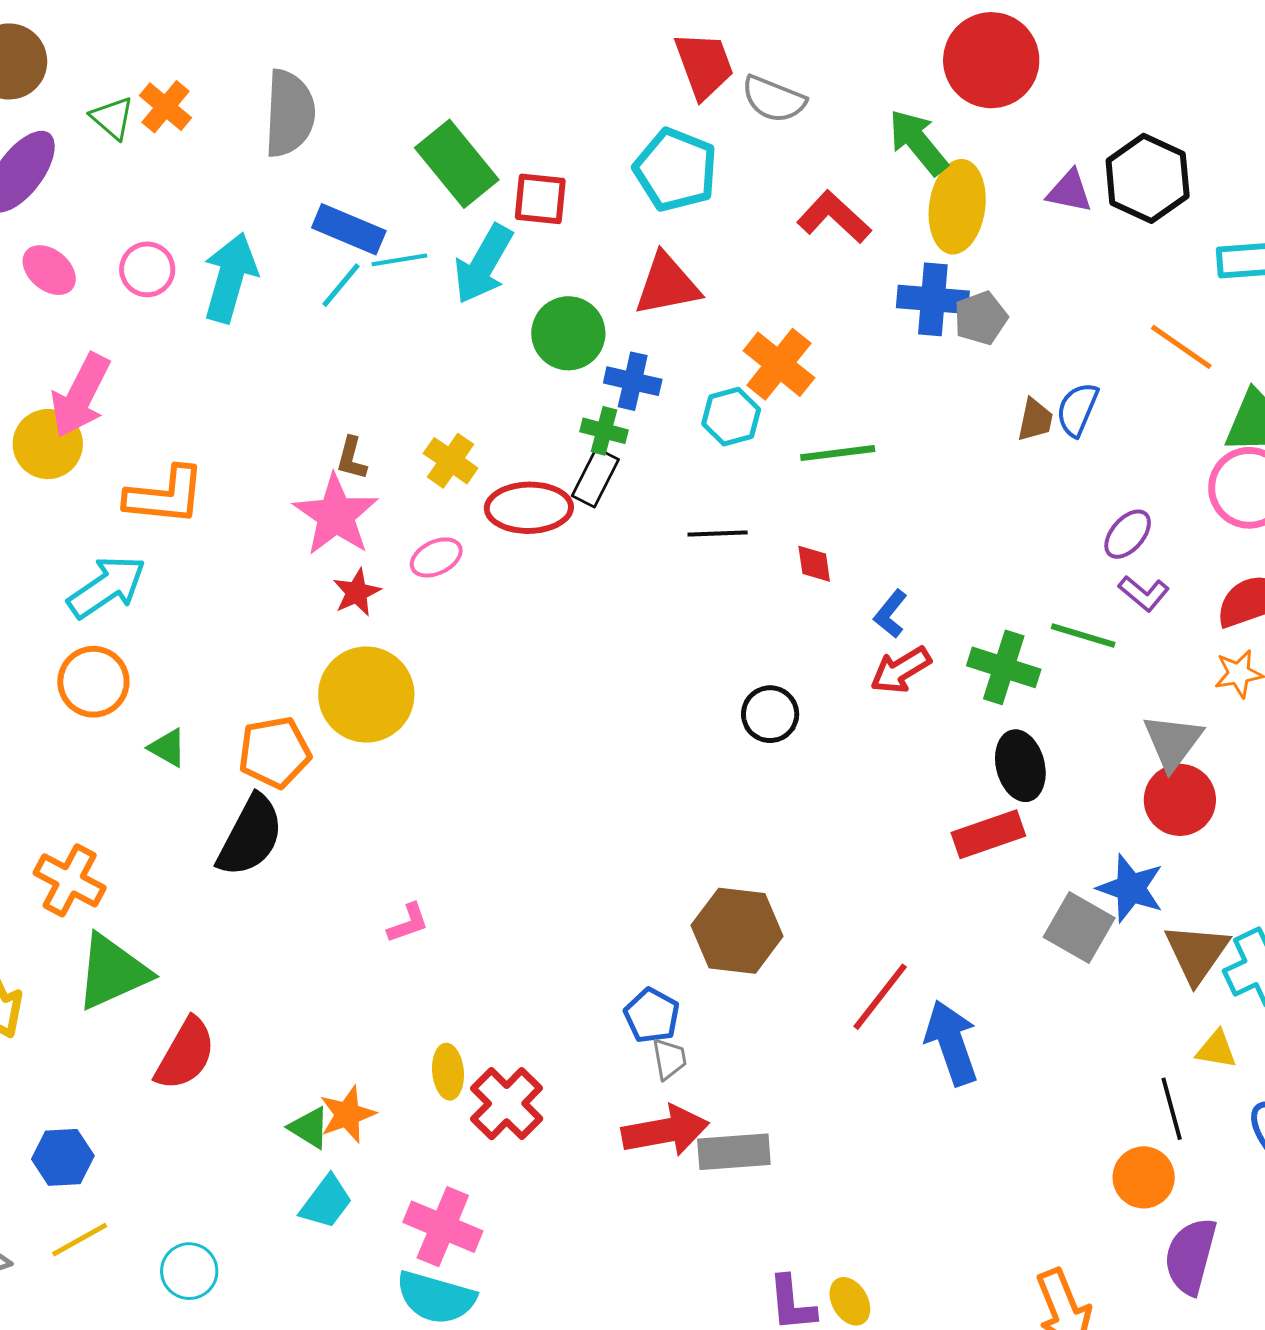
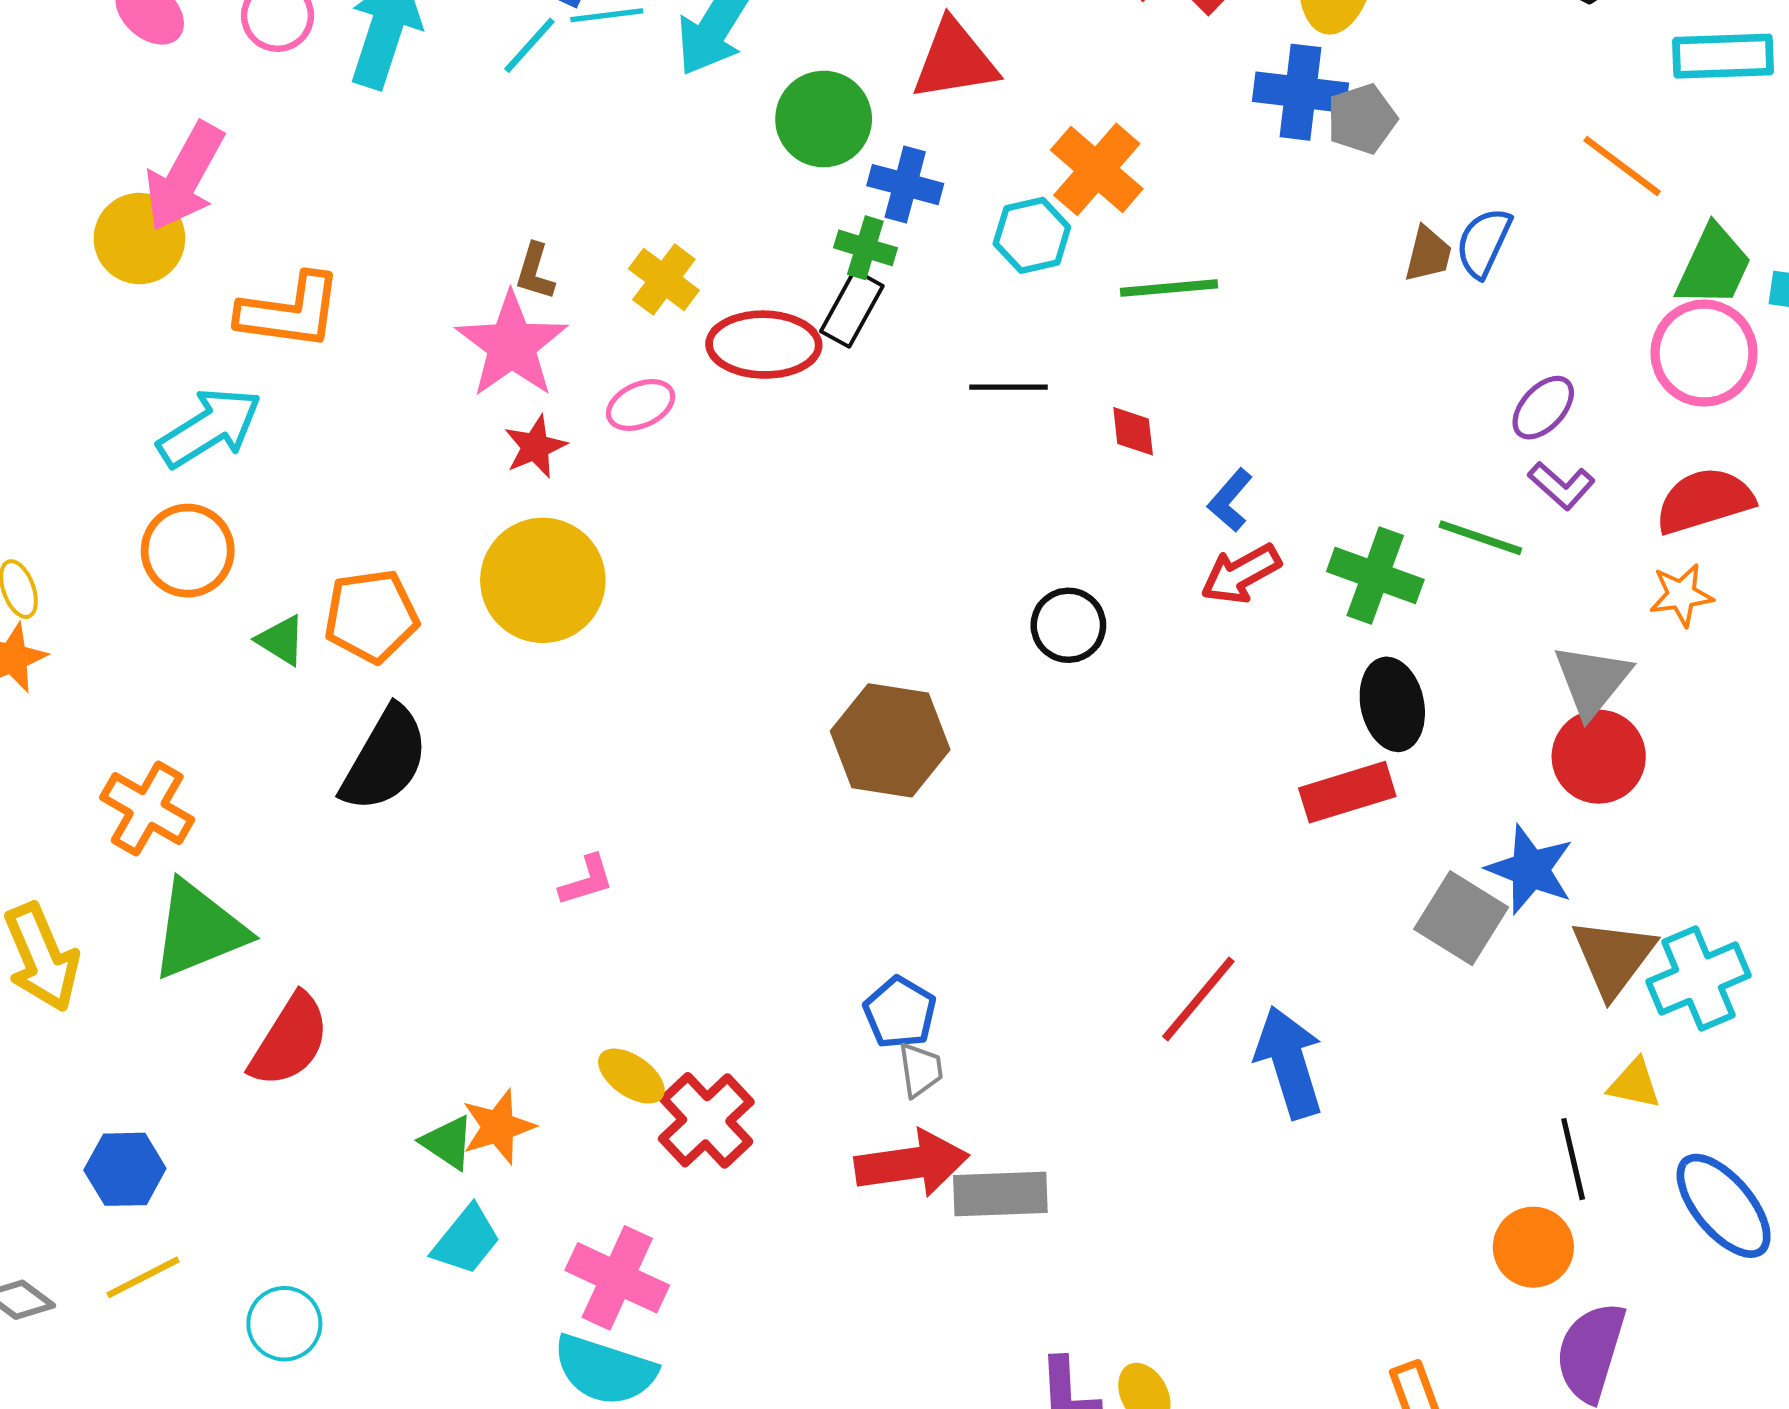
orange pentagon: (274, 752) -> (371, 616), moved
brown hexagon: (737, 931) -> (890, 740), moved
yellow ellipse: (448, 1072) -> (631, 1076), turned -52

